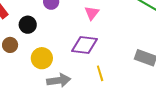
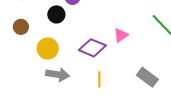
pink triangle: (92, 13) -> (121, 35), moved
black circle: (28, 25) -> (56, 14), moved

